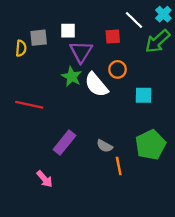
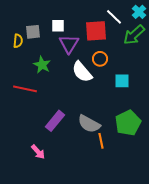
red square: (113, 36) -> (96, 31), size x1.6
green star: (72, 77) -> (42, 65), moved
gray semicircle: (105, 146) -> (89, 124), size x1.6

